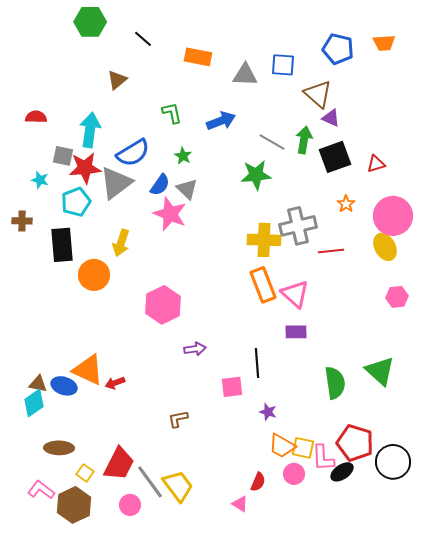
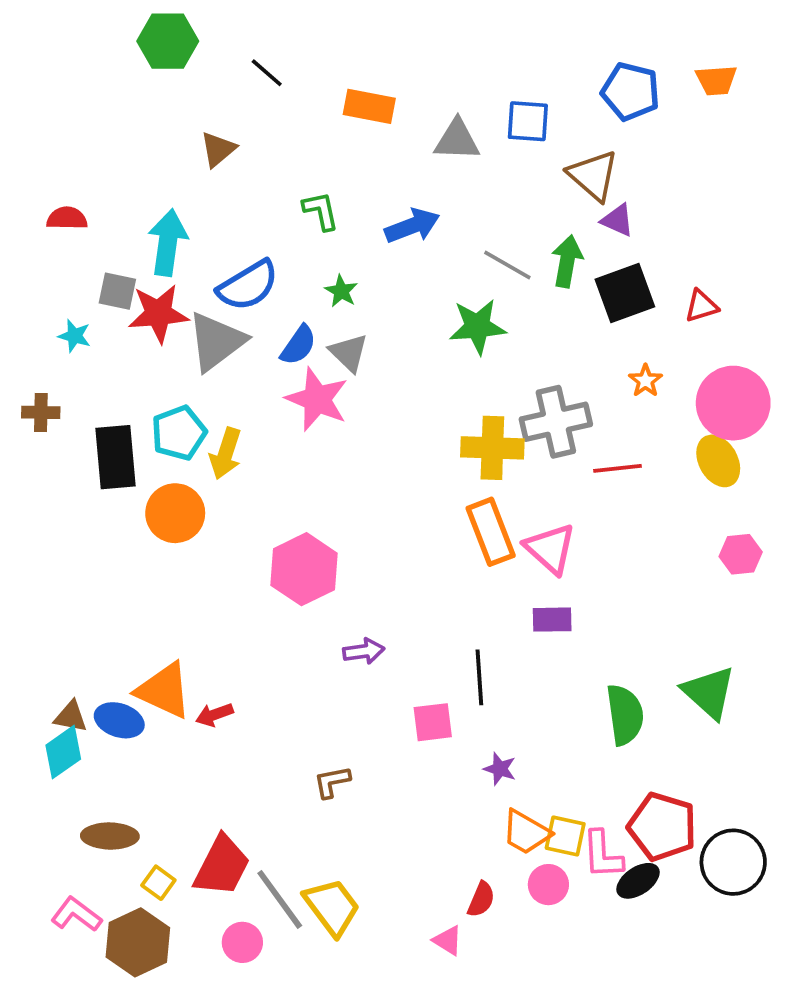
cyan pentagon: (76, 202) -> (179, 433), moved

